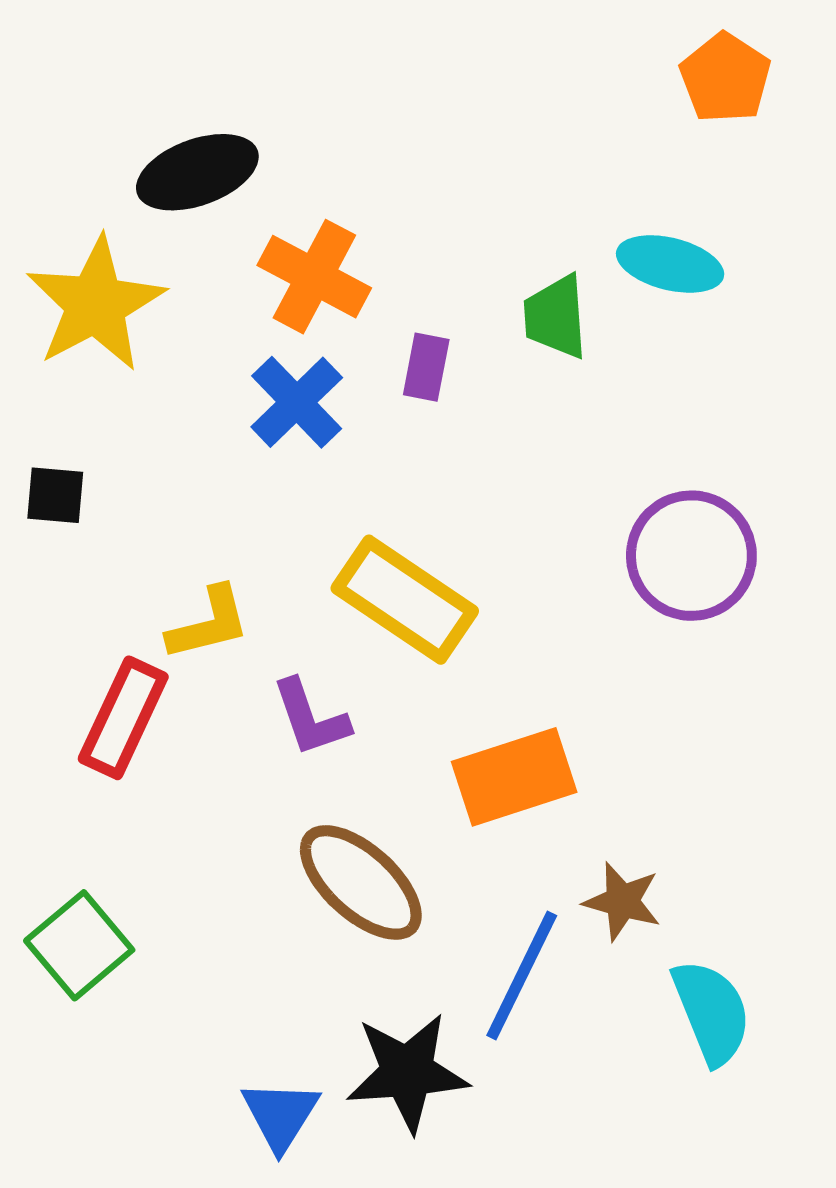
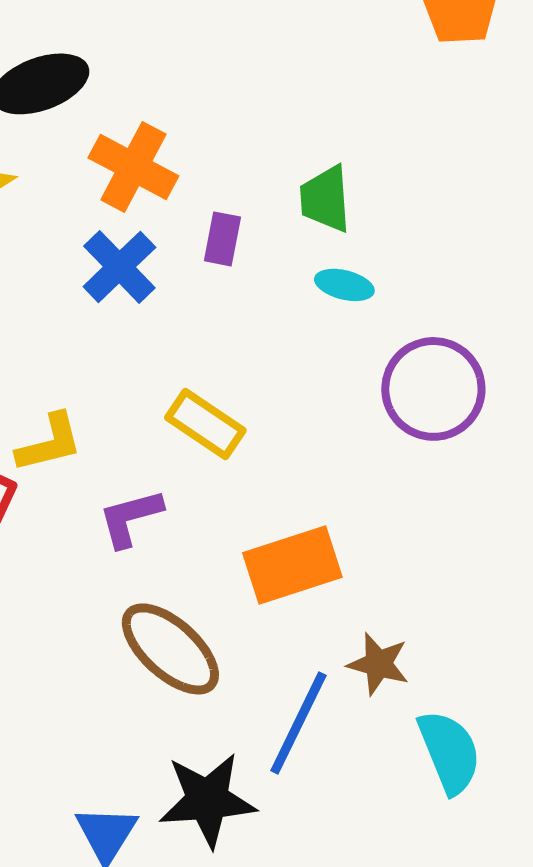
cyan ellipse: (670, 264) -> (344, 285), moved, size x0.7
yellow rectangle: (405, 600) -> (205, 424), size x0.7
purple L-shape: (311, 718) -> (130, 518), turned 94

